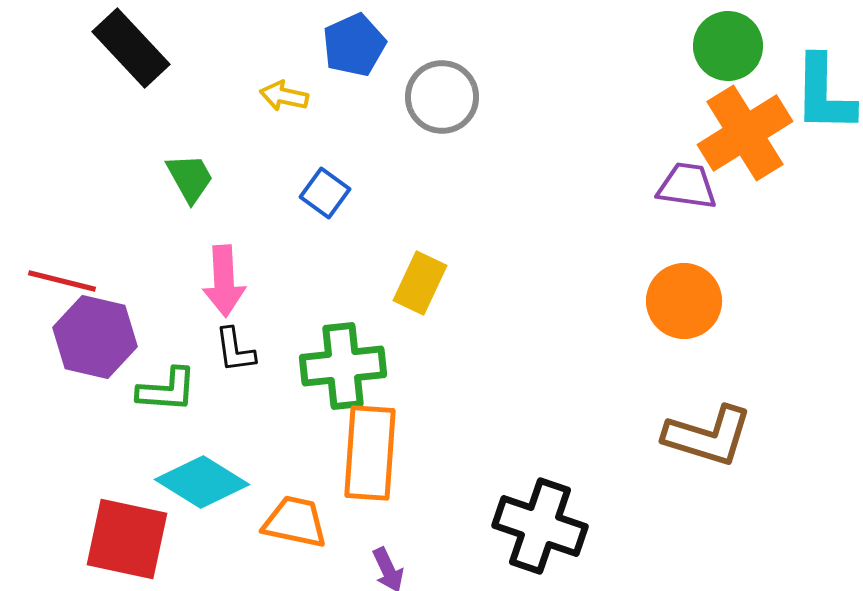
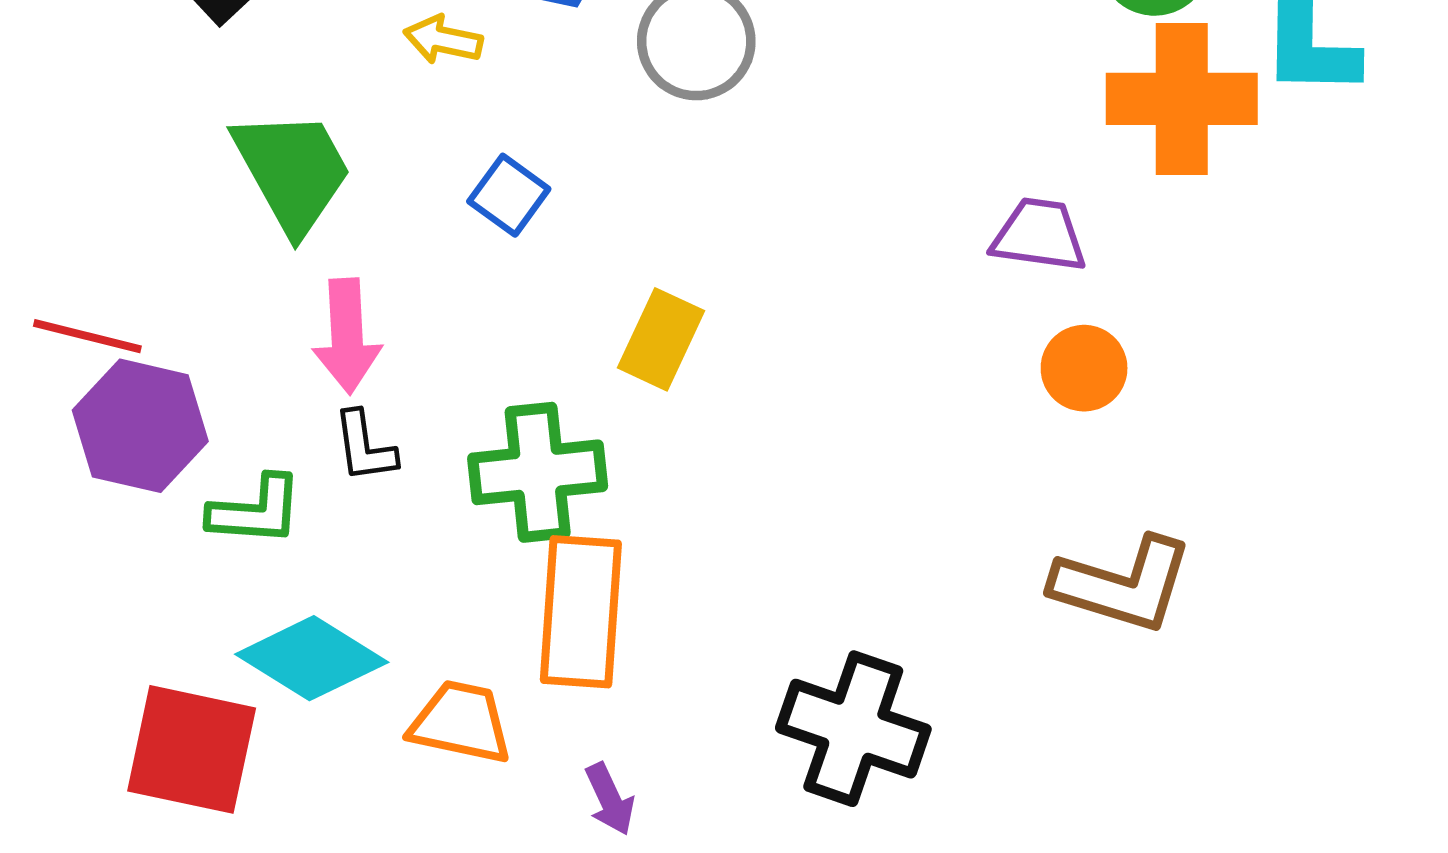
orange cross: (745, 133) -> (1182, 99), turned 32
green trapezoid: (190, 178) -> (292, 171), size x1.6
purple trapezoid: (687, 186) -> (1039, 235), moved
orange circle: (684, 301) -> (1084, 368), size x0.7

